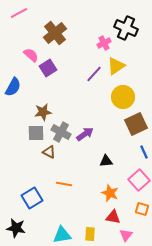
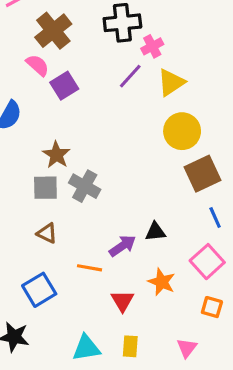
black cross: (126, 28) -> (122, 23), moved, turned -30
brown cross: (55, 33) -> (53, 31), moved
purple line: (94, 74) -> (130, 76), moved
brown star: (43, 112) -> (56, 155), turned -30
purple arrow: (85, 134) -> (122, 246), moved
brown triangle: (49, 152) -> (47, 233), moved
red triangle: (113, 217) -> (122, 301), moved, turned 49

